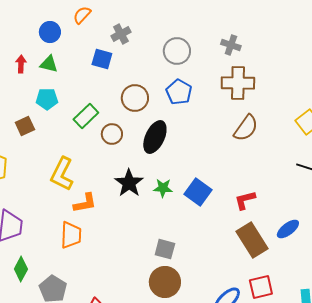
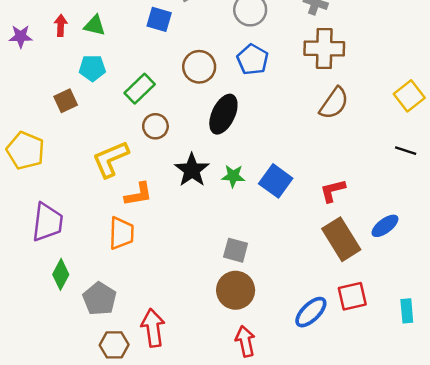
brown circle: (112, 134) -> (155, 126), moved
yellow L-shape: (62, 174) -> (111, 159), turned 40

